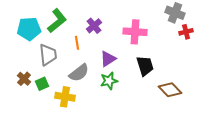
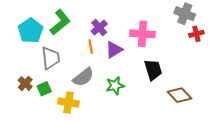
cyan pentagon: (29, 29) -> (30, 31), turned -30
orange line: (77, 43) -> (91, 46), moved
purple triangle: (108, 59) -> (114, 50), moved

